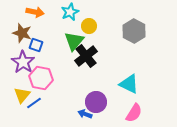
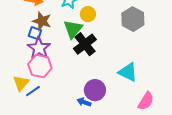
brown star: (22, 33) -> (42, 21), moved
purple star: (23, 62) -> (39, 48), moved
pink semicircle: (134, 113) -> (146, 101), moved

